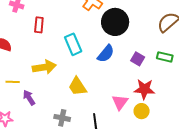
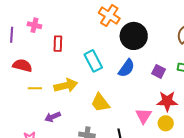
yellow line: (13, 82) -> (35, 88), moved
purple arrow: (29, 98) -> (53, 117), turned -77

